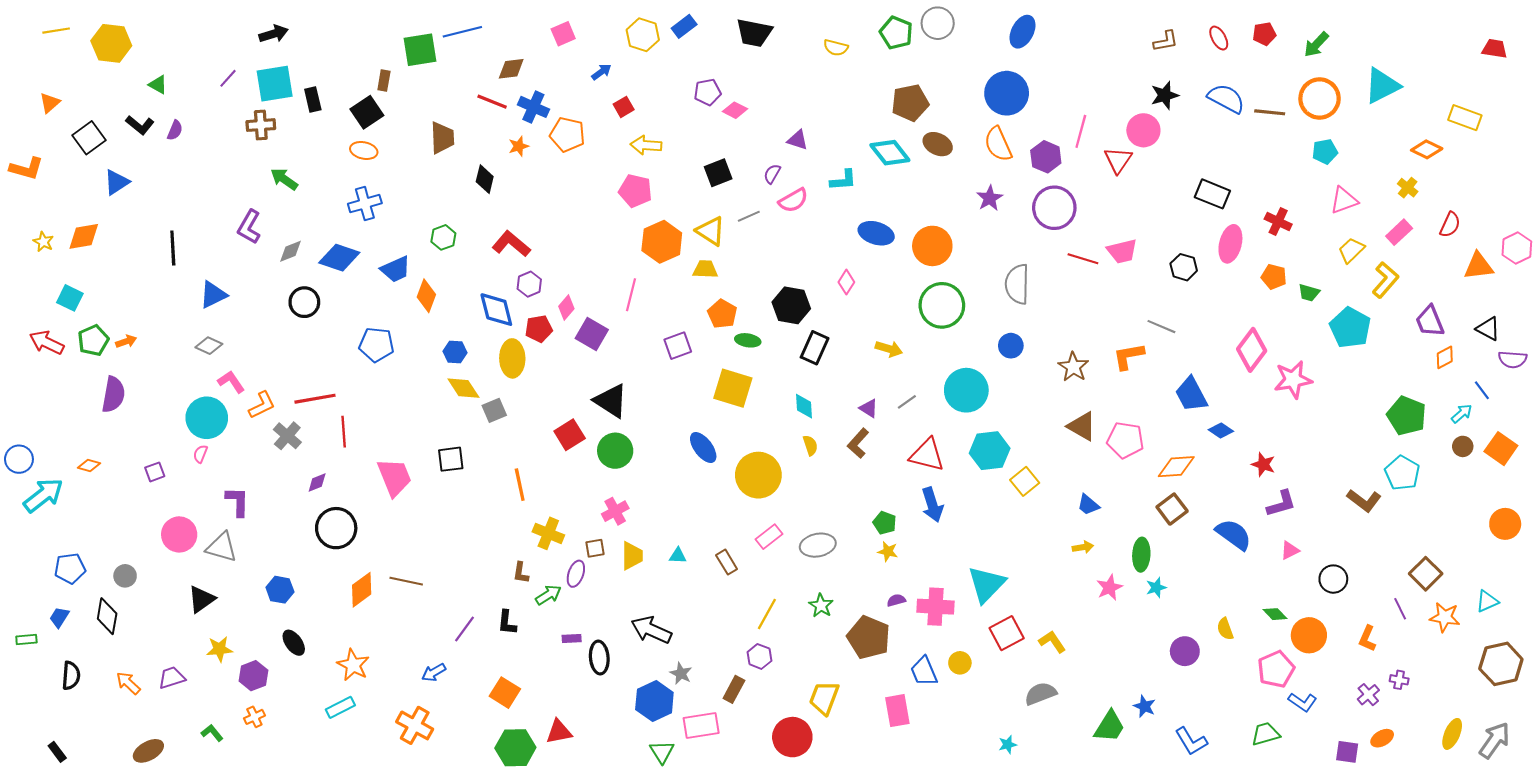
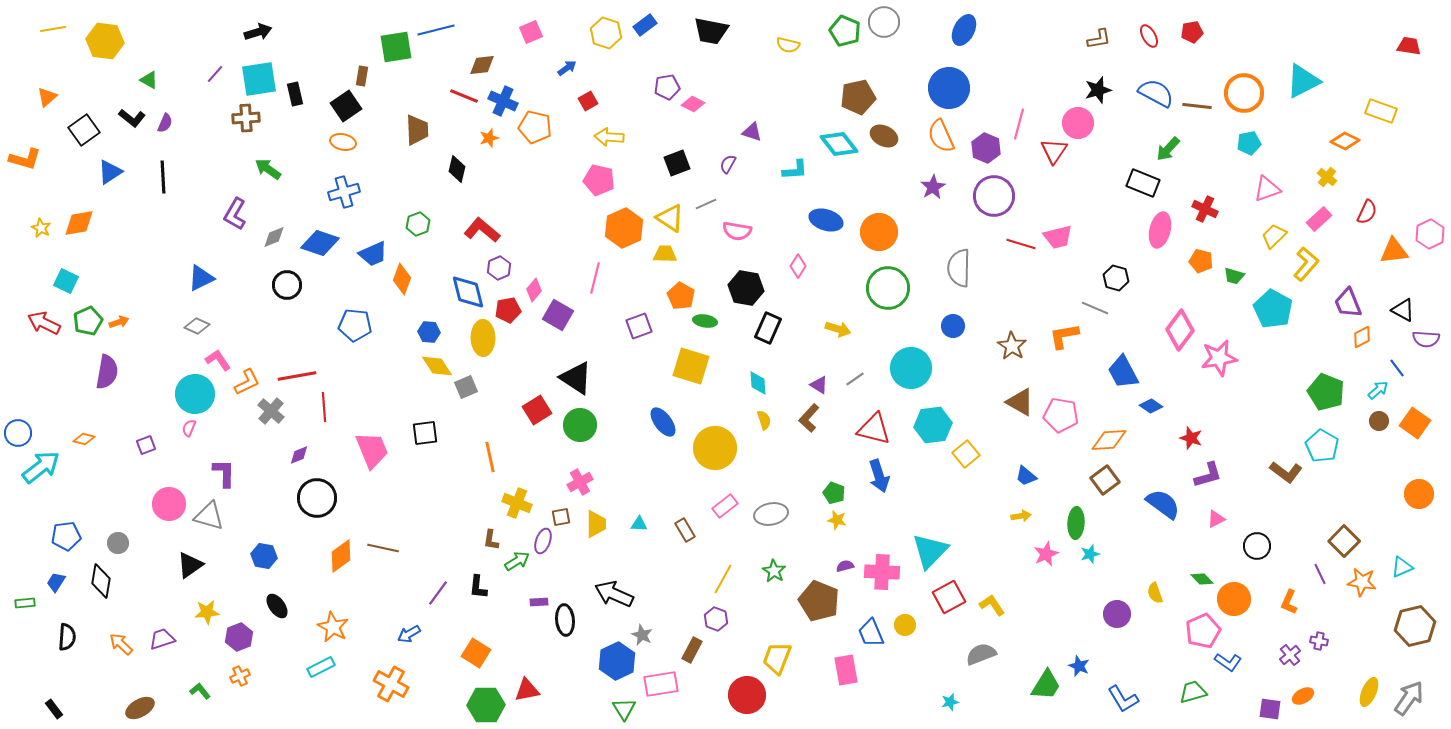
green arrow: (1316, 44) -> (1168, 149), moved
pink semicircle: (793, 200) -> (737, 231), moved, turned 40
black line: (173, 248) -> (163, 177), moved
black hexagon: (1184, 267) -> (1116, 278), moved

